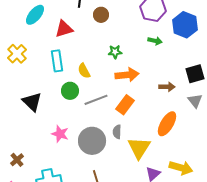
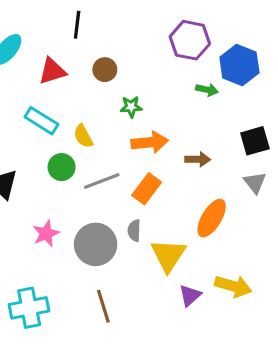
brown circle: (101, 15) -> (105, 70), moved
green arrow: (155, 41) -> (207, 90), moved
cyan rectangle: (57, 61) -> (41, 121), turned -50
brown arrow: (167, 87) -> (198, 159), moved
pink star: (60, 134) -> (46, 234), turned 30

